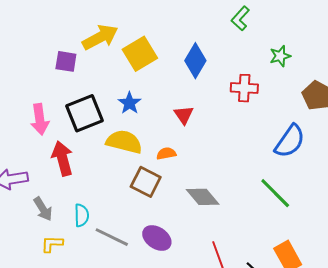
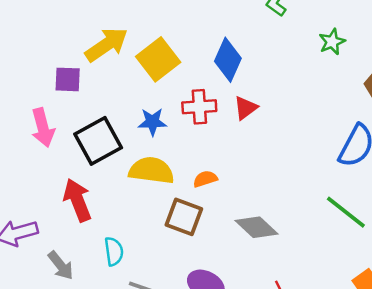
red cross: (244, 88) -> (199, 107), moved
blue star: (130, 103) -> (152, 122), turned -30
red triangle: (184, 115) -> (246, 108), moved, turned 35
pink arrow: (40, 119) -> (43, 128), moved
cyan semicircle: (82, 215) -> (114, 251), moved

